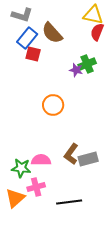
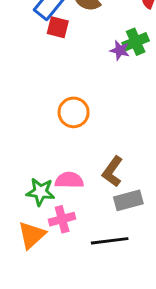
orange circle: (53, 105) -> (74, 112), moved
gray rectangle: (88, 159) -> (128, 200), moved

